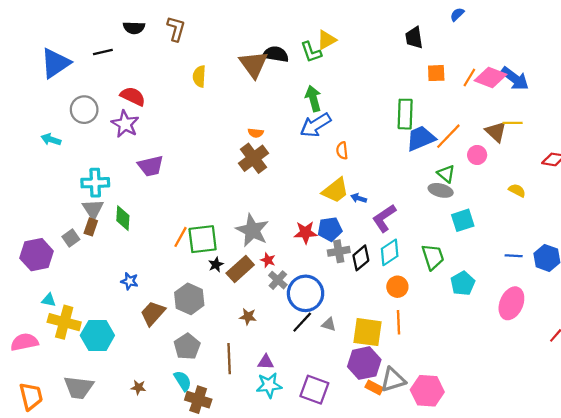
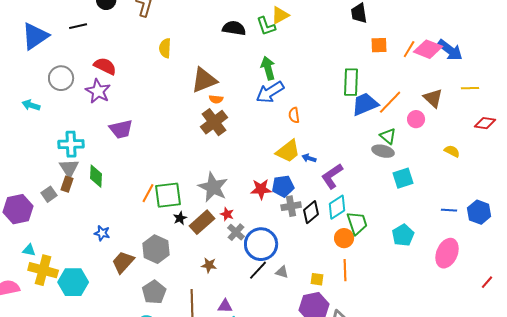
brown triangle: (254, 64) -> (204, 80), moved, turned 44
yellow line: (513, 123) -> (470, 88), moved
green trapezoid: (433, 257) -> (357, 223), moved
yellow square: (368, 332) -> (317, 279), size x0.5

